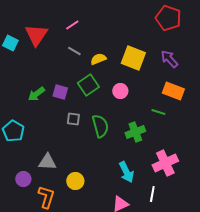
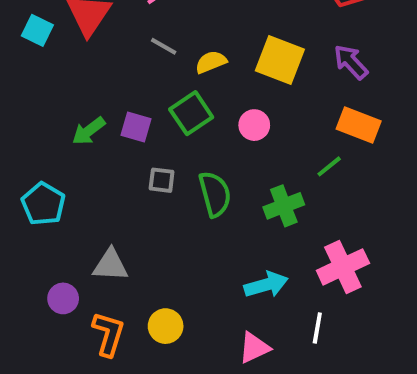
green line: (158, 112) -> (329, 166), turned -56
cyan arrow: (126, 172) -> (266, 285), turned -80
yellow circle: (75, 181) -> (166, 326), moved

